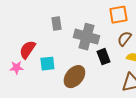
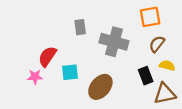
black rectangle: (103, 57) -> (146, 76), moved

